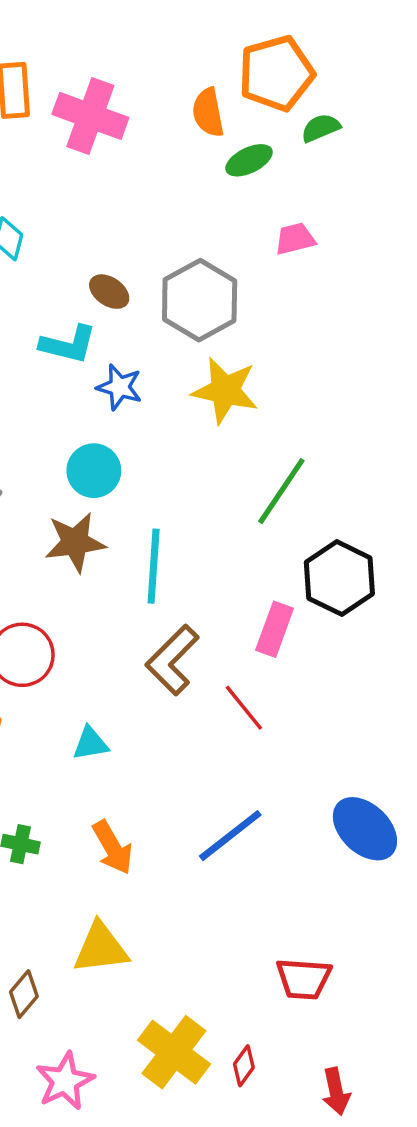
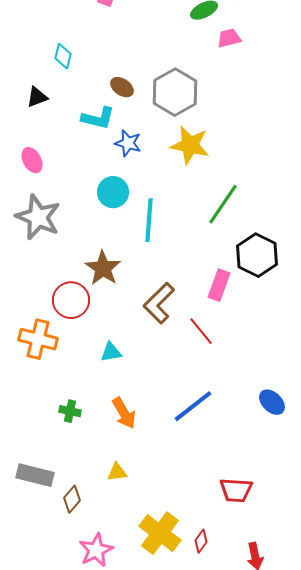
pink trapezoid: (295, 239) -> (229, 38), moved
brown star: (75, 542) -> (103, 268), moved, turned -30
cyan line: (154, 566) -> (149, 220), moved
blue ellipse: (365, 829) -> (272, 402), size x0.7
yellow triangle: (101, 948) -> (117, 472), size x0.6

